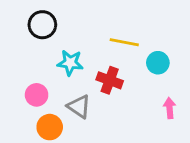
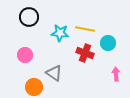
cyan star: (70, 63) -> (60, 33), moved
red cross: (110, 80) -> (85, 53), moved
pink circle: (37, 95) -> (25, 55), moved

